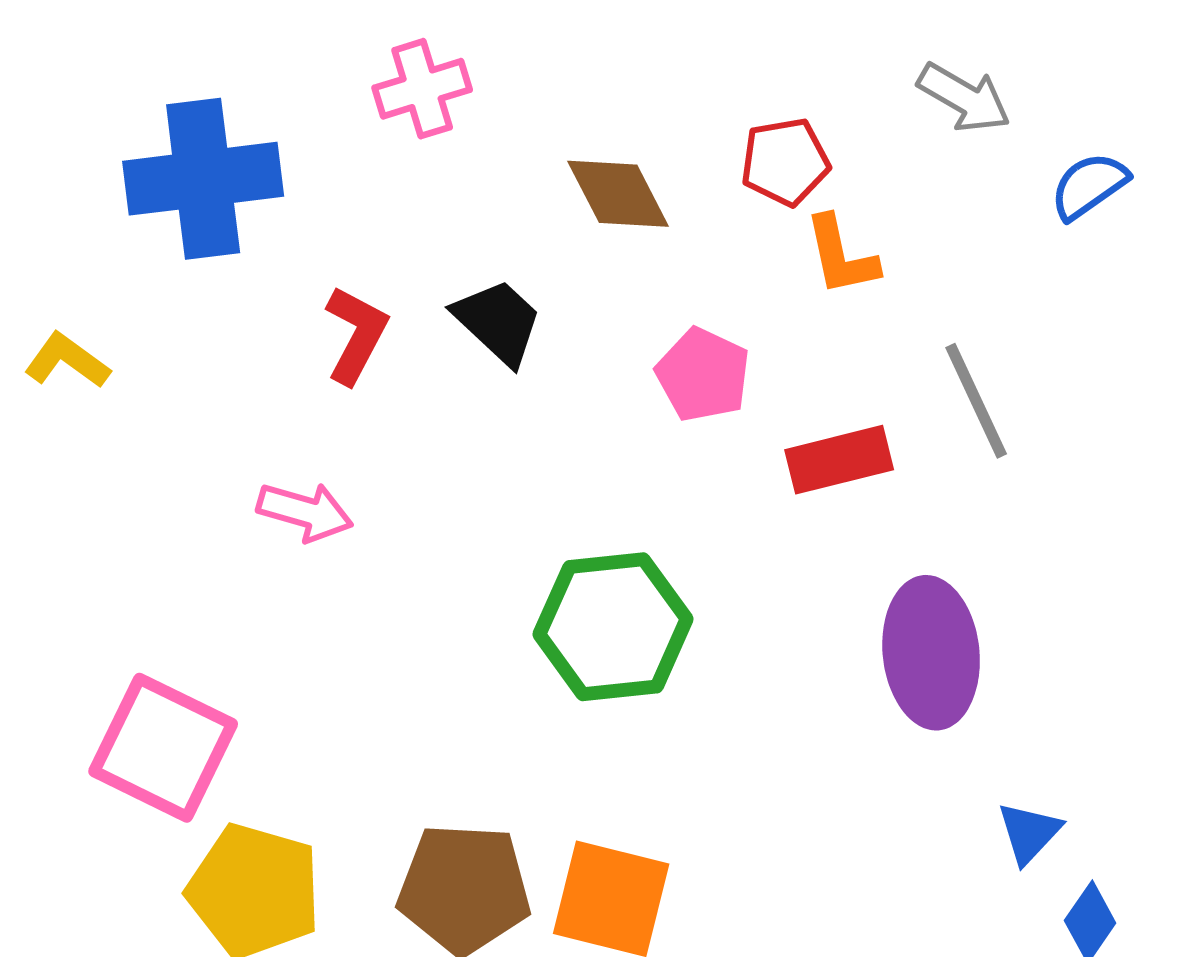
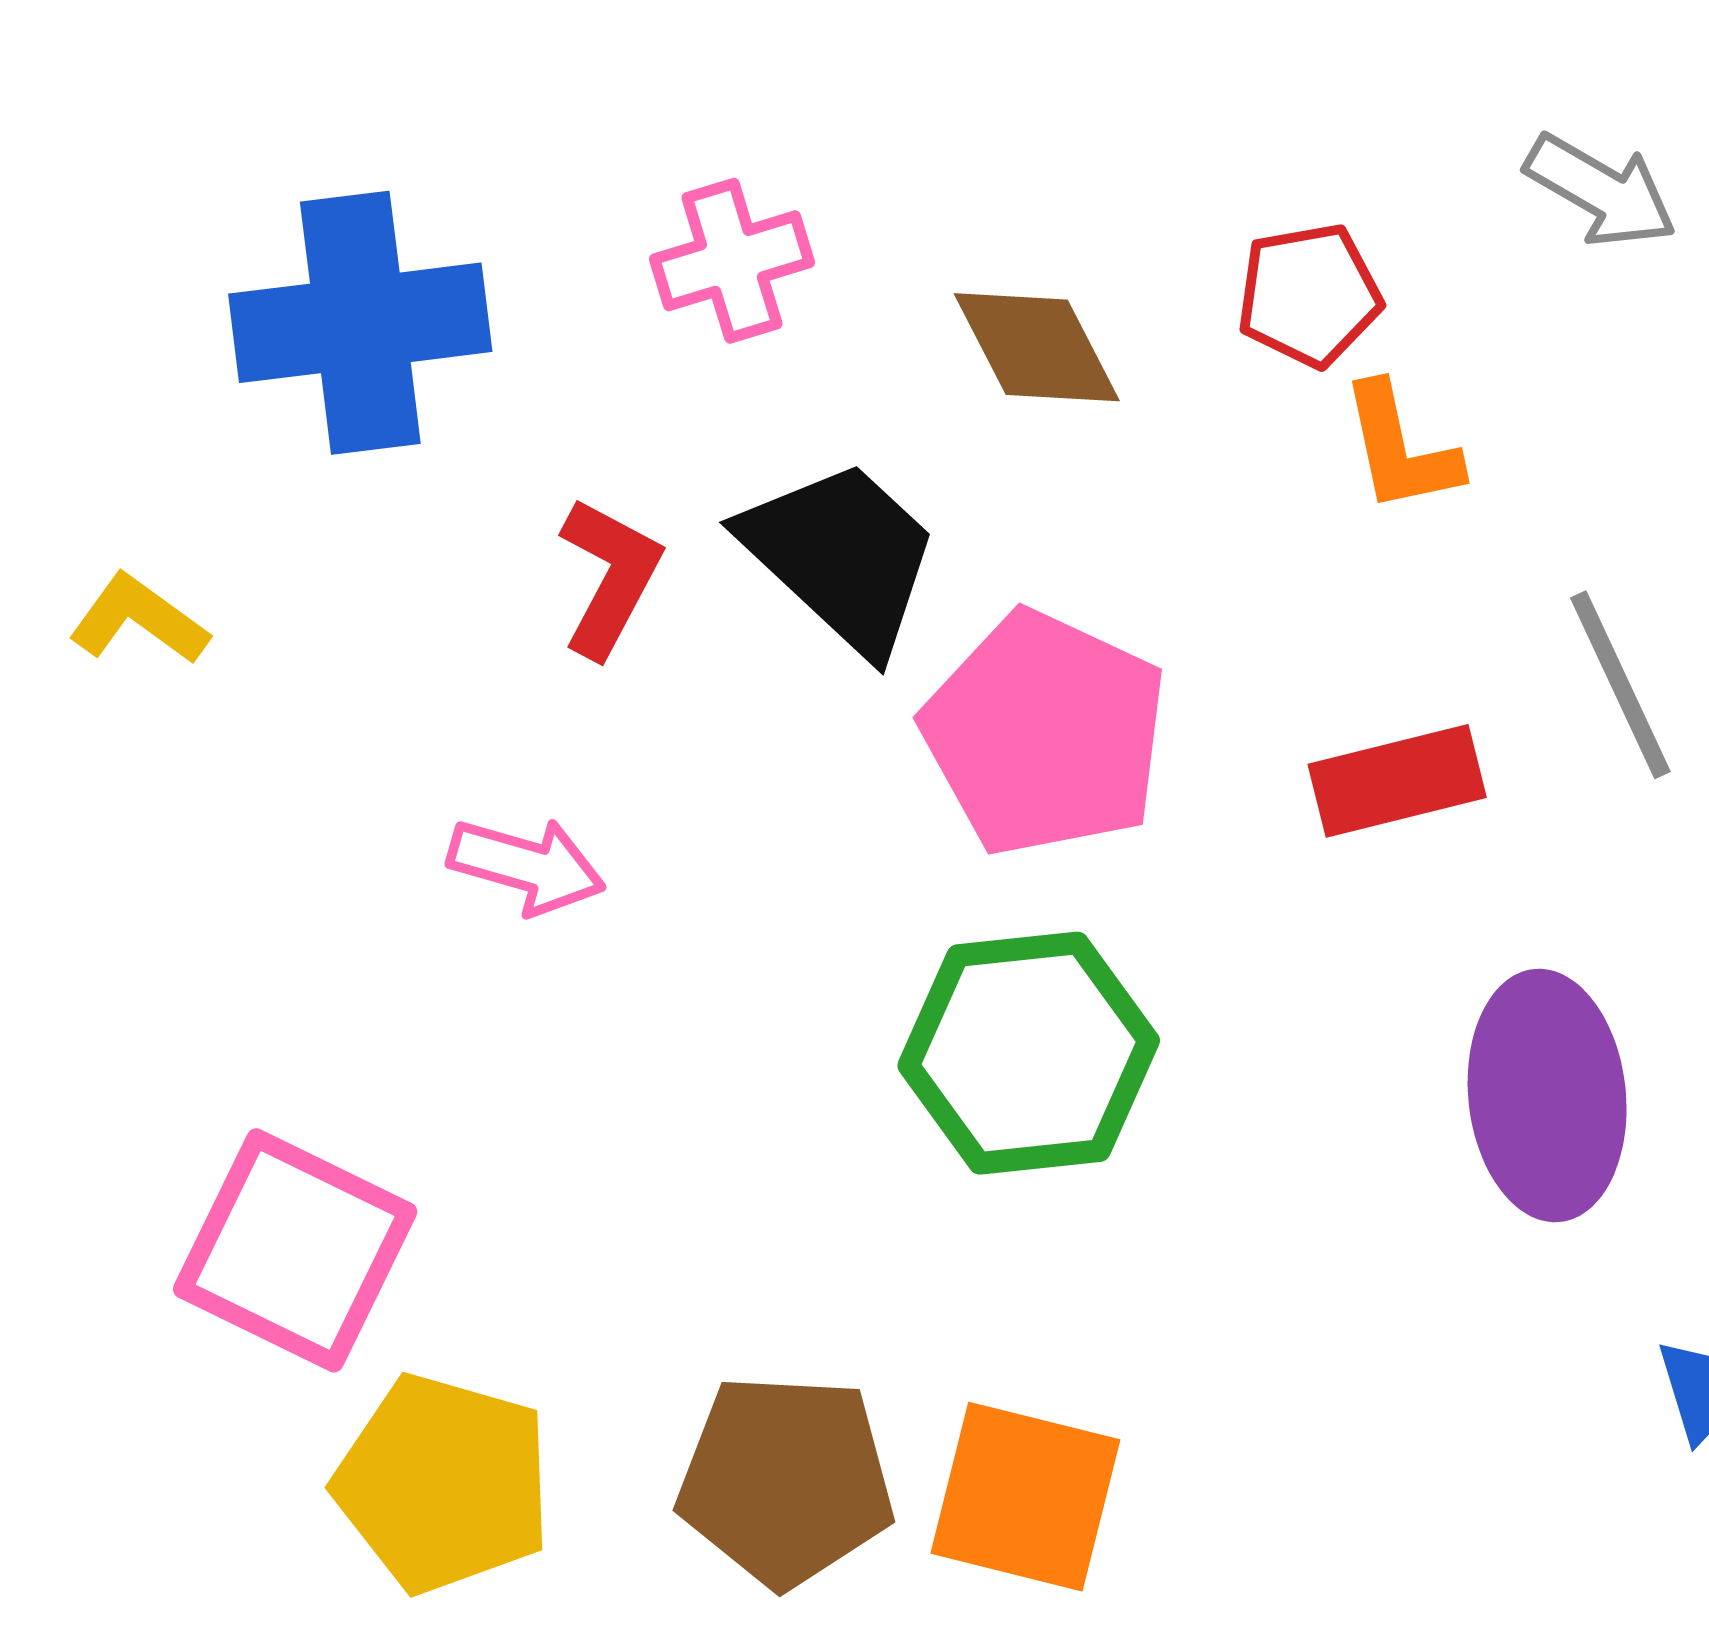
pink cross: (422, 89) -> (732, 261), moved
black trapezoid: (498, 322) -> (841, 556), size x1.4
pink pentagon: (703, 375) -> (1045, 734), moved, size x1.6

